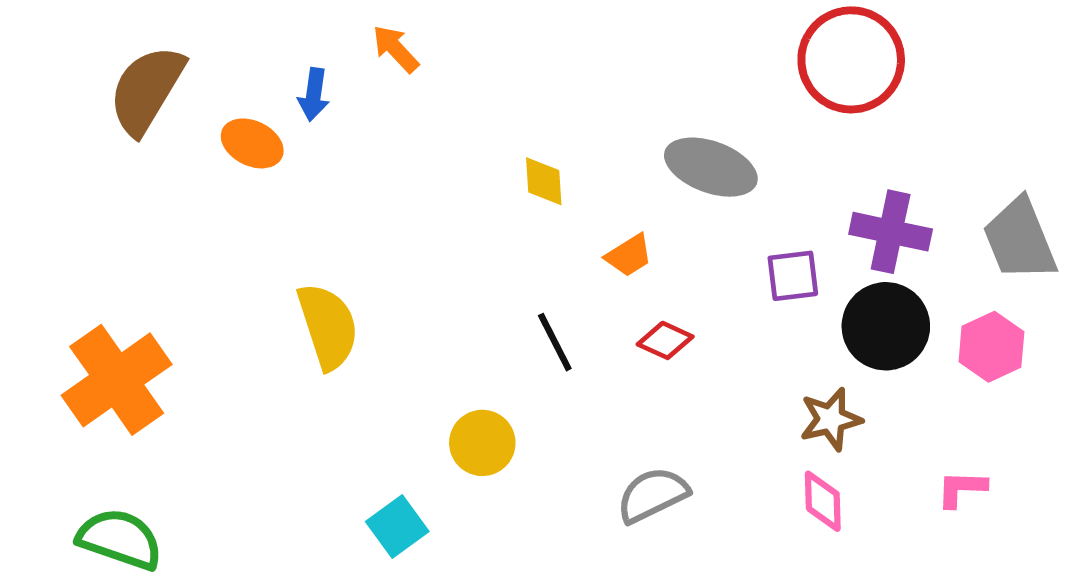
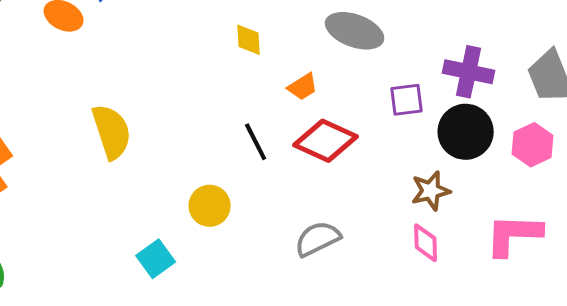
red diamond: (665, 340) -> (326, 141), size x1.8
pink L-shape: (961, 489) -> (514, 235), size x1.8

